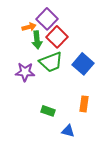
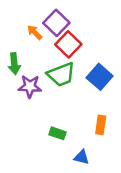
orange arrow: (29, 27) -> (35, 32), turned -120
green arrow: (37, 40) -> (14, 64), moved

